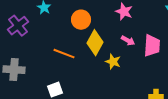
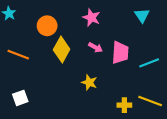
orange line: (64, 54) -> (18, 55), moved
yellow star: (113, 62) -> (89, 82), moved

